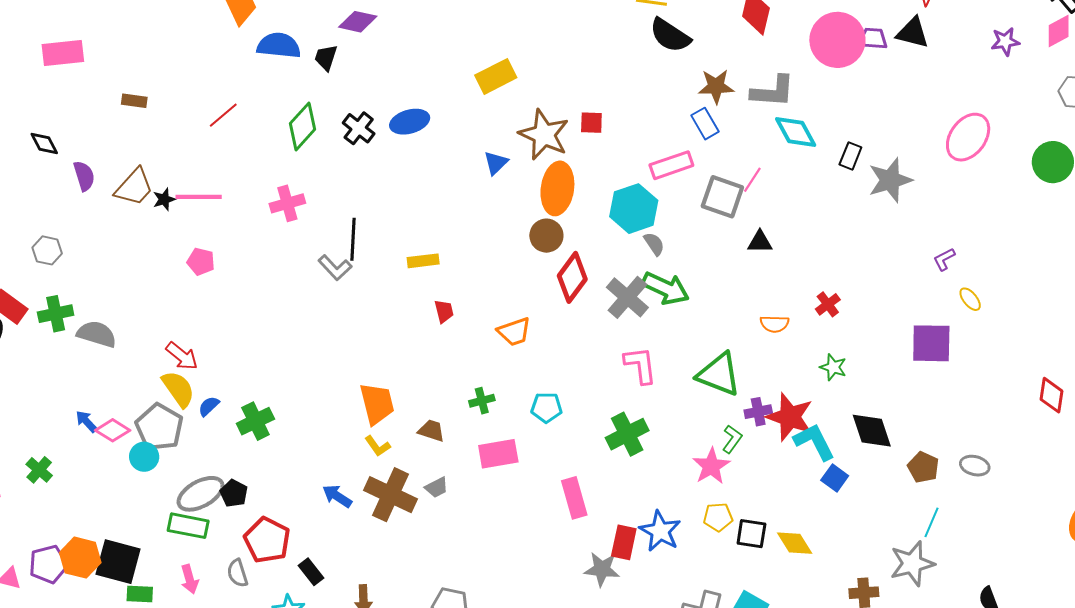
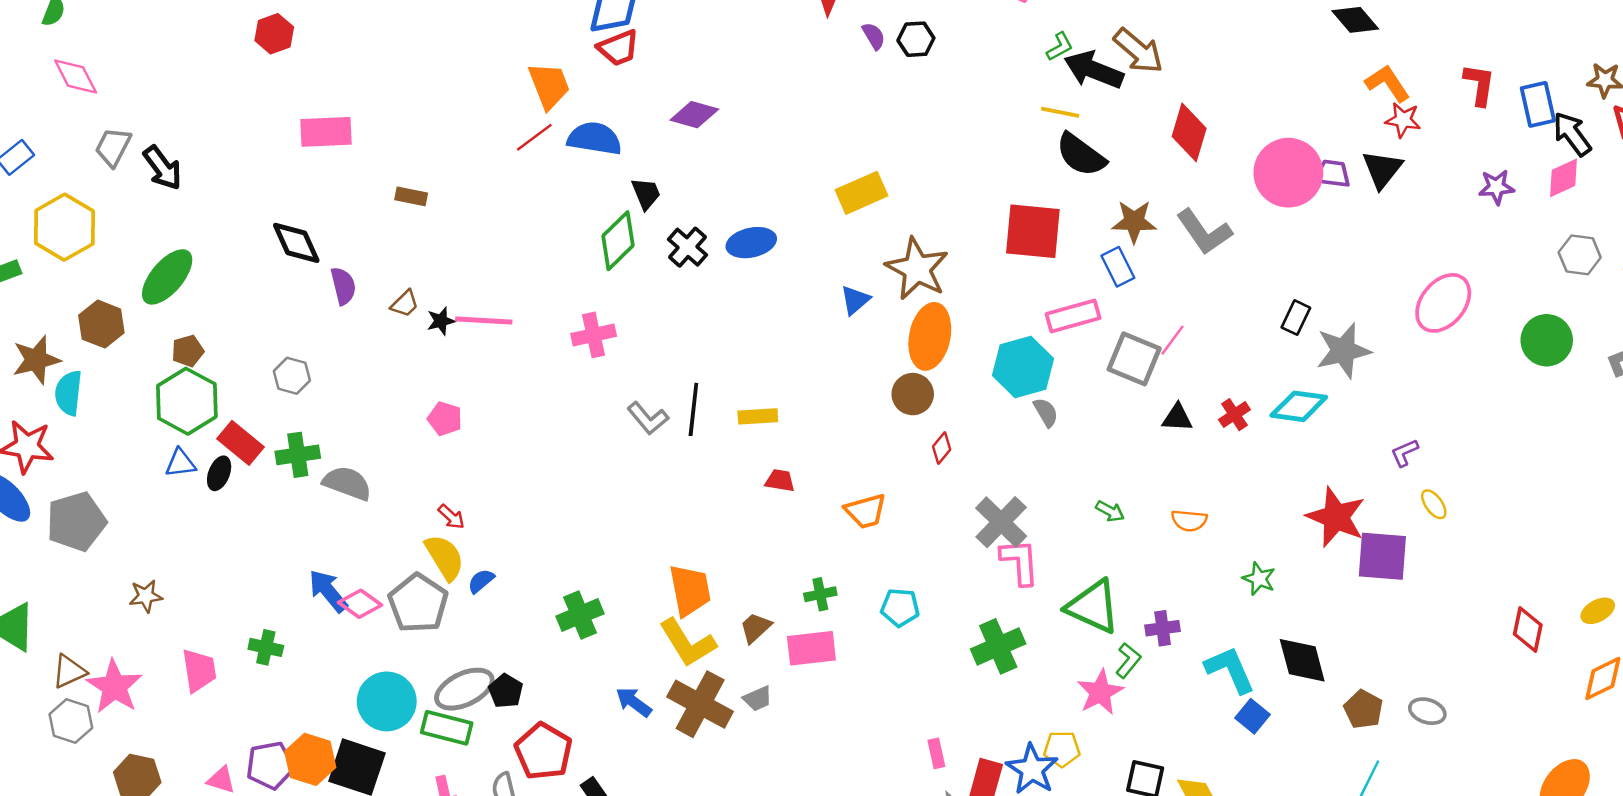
black triangle: (913, 33) -> (1382, 169), turned 51
black trapezoid: (326, 58) -> (646, 194), moved, turned 136
gray L-shape: (773, 91) -> (1204, 232), turned 48
red line: (223, 115) -> (534, 137), moved
red square: (591, 123) -> (1033, 231), moved, size x2.0
cyan diamond: (796, 132) -> (1299, 406), moved, turned -57
black diamond: (44, 144) -> (296, 243), size x1.4
brown trapezoid: (134, 187) -> (405, 304), size x0.6
black line: (353, 239) -> (693, 409), moved
pink pentagon: (201, 262) -> (445, 419), moved
red diamond: (572, 277) -> (942, 448), size x0.5
green arrow: (666, 288) -> (1110, 511), moved, size x0.5
gray cross: (627, 297) -> (1001, 522), moved
red cross: (828, 304) -> (1234, 415), moved
red trapezoid: (444, 311) -> (780, 480), turned -70
red arrow: (182, 356) -> (451, 517), size x0.7
green triangle: (719, 374) -> (1093, 607), moved
red star: (790, 417) -> (1336, 517), moved
blue arrow: (86, 421) -> (328, 591), size x1.5
green cross: (255, 421) -> (580, 615), moved
brown trapezoid: (431, 431) -> (756, 628), turned -64
yellow L-shape: (378, 446) -> (688, 643), size x1.8
pink rectangle: (498, 454) -> (811, 648), moved
cyan circle: (144, 457) -> (387, 701), moved, size x1.6
green cross: (39, 470) -> (266, 647), turned -32
pink rectangle: (574, 498) -> (936, 753), moved, size x0.6
yellow pentagon: (718, 517) -> (1062, 749), moved

